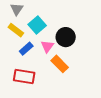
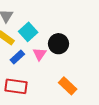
orange rectangle: (60, 64) -> (68, 86), moved

